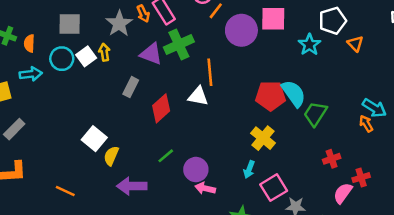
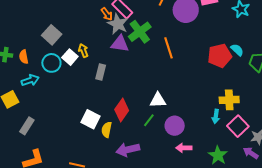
gray square: (70, 24) -> (52, 35), turned -36
gray star: (119, 24) -> (118, 24), moved
gray rectangle: (131, 87) -> (101, 72), moved
cyan semicircle: (294, 93) -> (237, 50), size x0.6
white triangle: (198, 96) -> (158, 100), moved
red diamond: (161, 108) -> (122, 110), moved
yellow cross: (263, 138) -> (229, 100), moved, turned -30
pink arrow: (205, 188) -> (184, 148), moved

